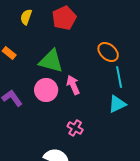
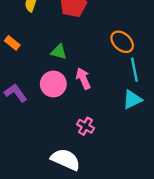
green triangle: (51, 61) -> (59, 52), size x0.6

